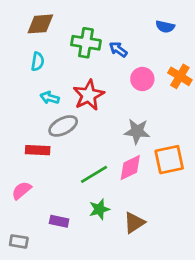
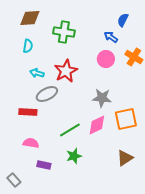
blue semicircle: (165, 27) -> (123, 20), turned 104
blue arrow: (118, 49) -> (111, 37), moved
pink semicircle: (21, 190) -> (31, 143), moved, turned 49
brown triangle: (134, 223) -> (125, 158), moved
gray rectangle: (19, 241) -> (14, 180), turned 40

